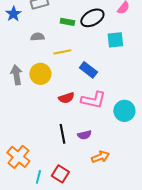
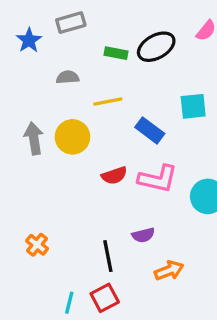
cyan square: (115, 40) -> (193, 106), moved
black line: (62, 134) -> (108, 256), moved
orange cross: (18, 157) -> (37, 245), moved, size x0.6
red square: (60, 174) -> (105, 298), turned 30

